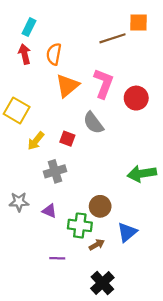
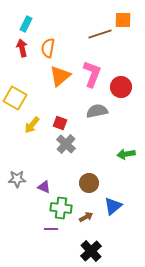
gray semicircle: (93, 123) -> (97, 111), moved, turned 115
gray cross: (55, 171) -> (66, 144), moved, turned -30
green arrow: (142, 174) -> (126, 154), size x0.7
green cross: (80, 225) -> (61, 208), moved

